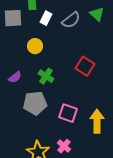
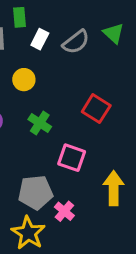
gray pentagon: (35, 103) -> (35, 192), moved
pink square: (68, 113) -> (72, 158), moved
pink cross: (64, 146) -> (64, 211), moved

